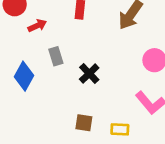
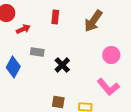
gray rectangle: (56, 56) -> (37, 52), turned -64

